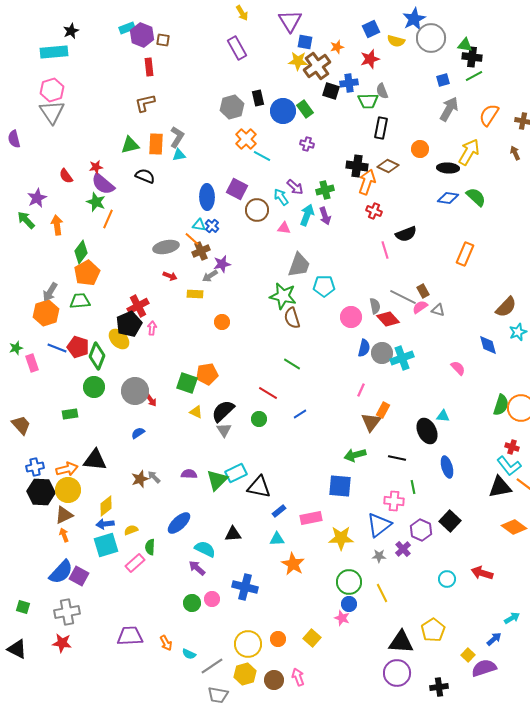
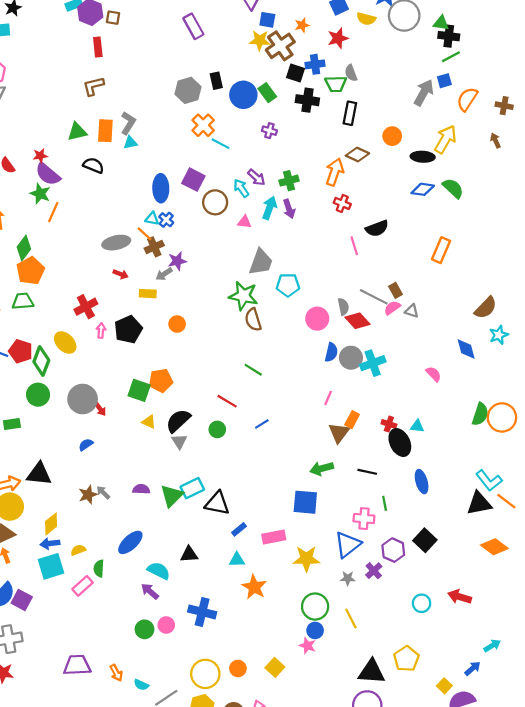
blue square: (443, 80) -> (444, 81), moved
black cross: (357, 166) -> (307, 100), moved
black pentagon: (129, 324) -> (128, 329), moved
red cross: (512, 447) -> (389, 424), moved

